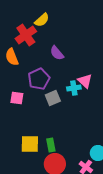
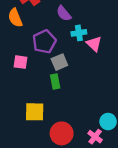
cyan cross: (74, 88) -> (79, 33), moved
green rectangle: (51, 145) -> (55, 82), moved

